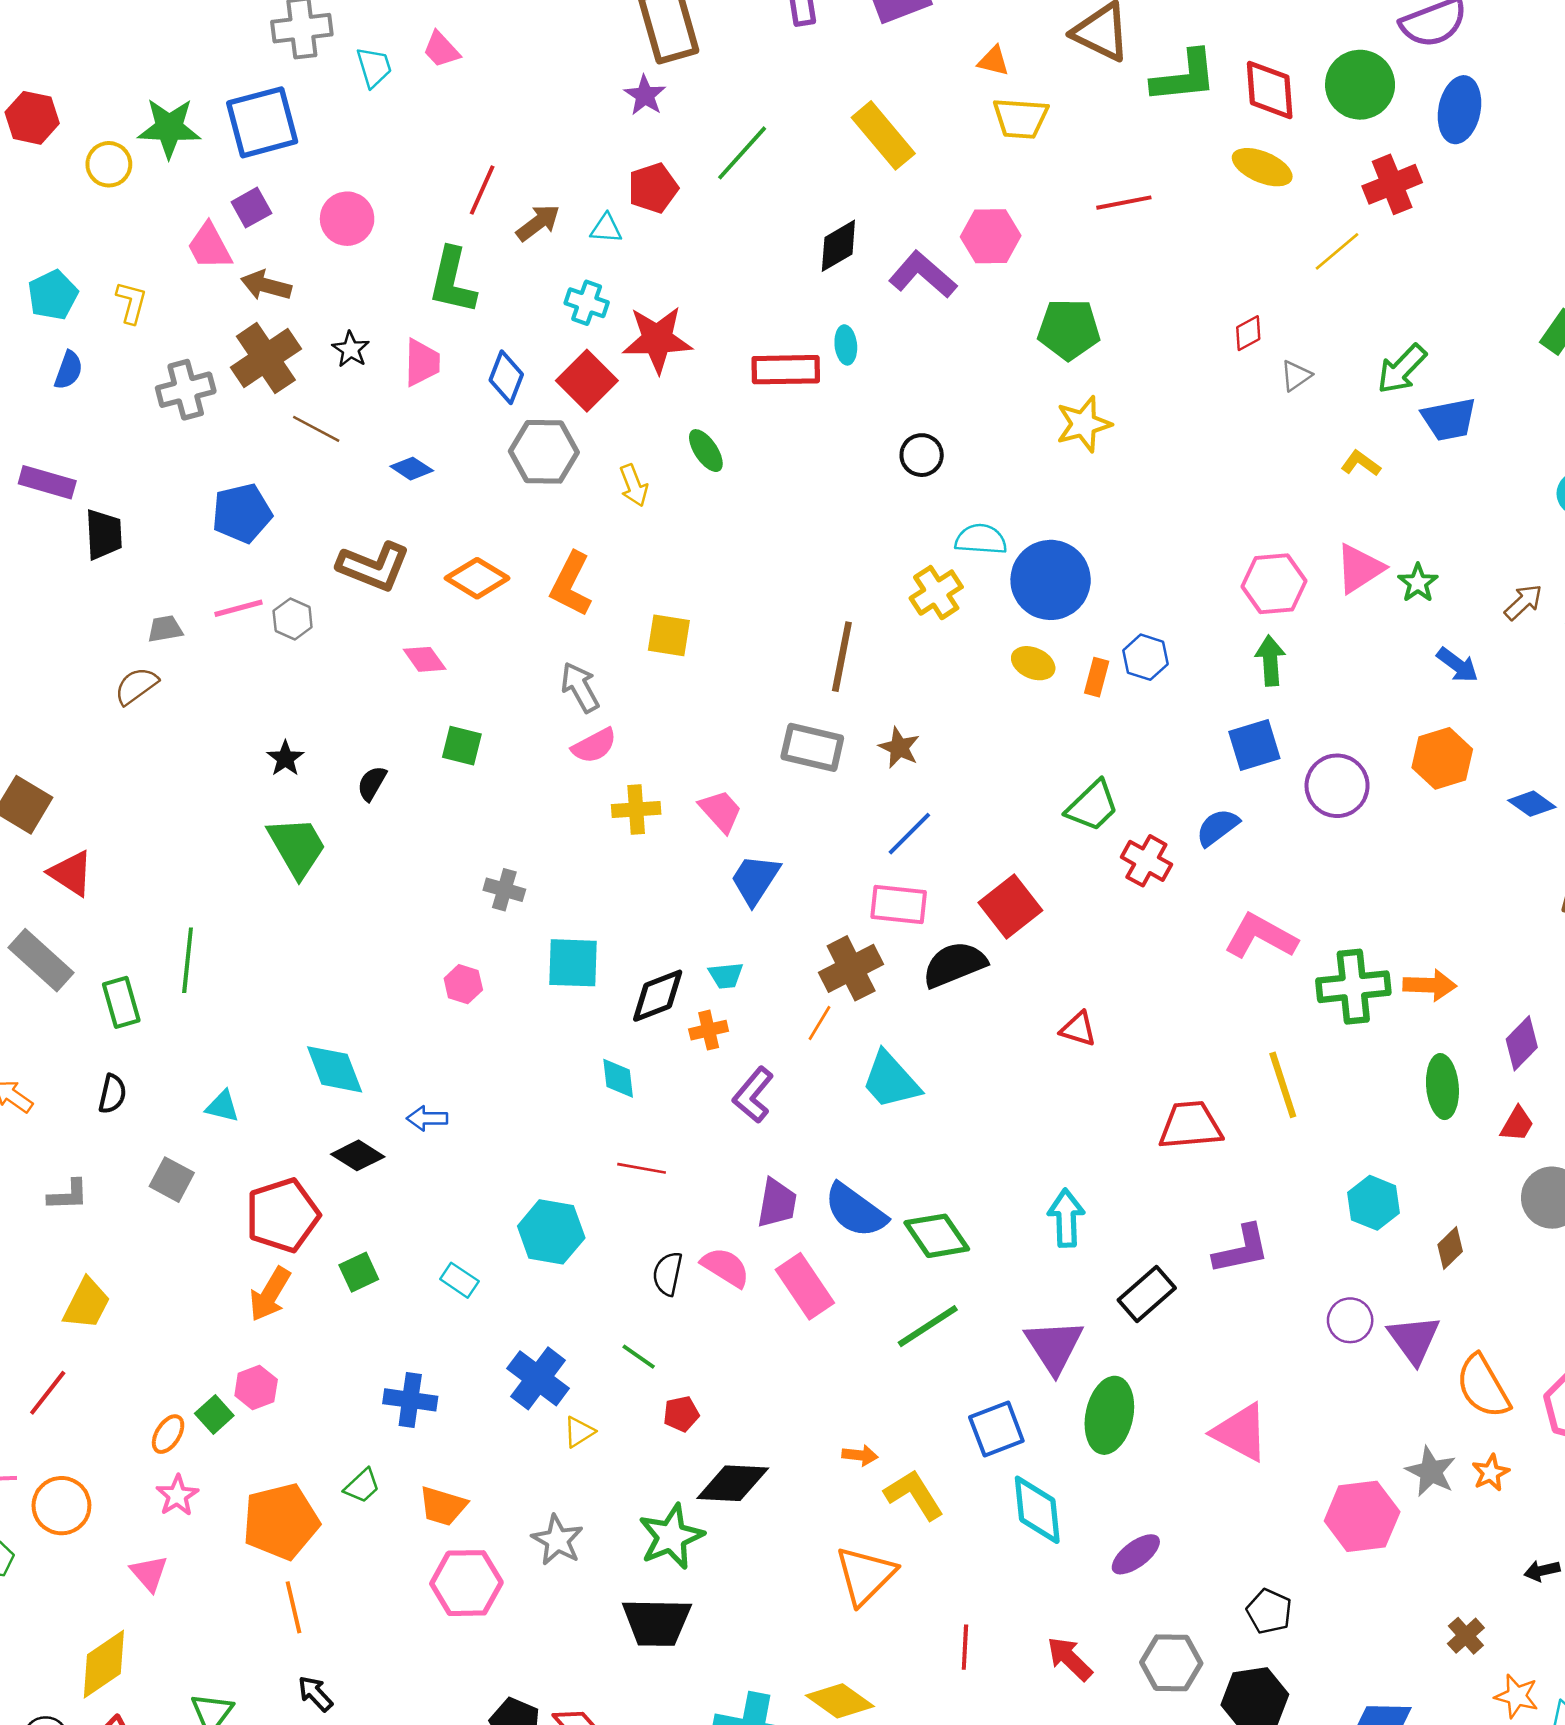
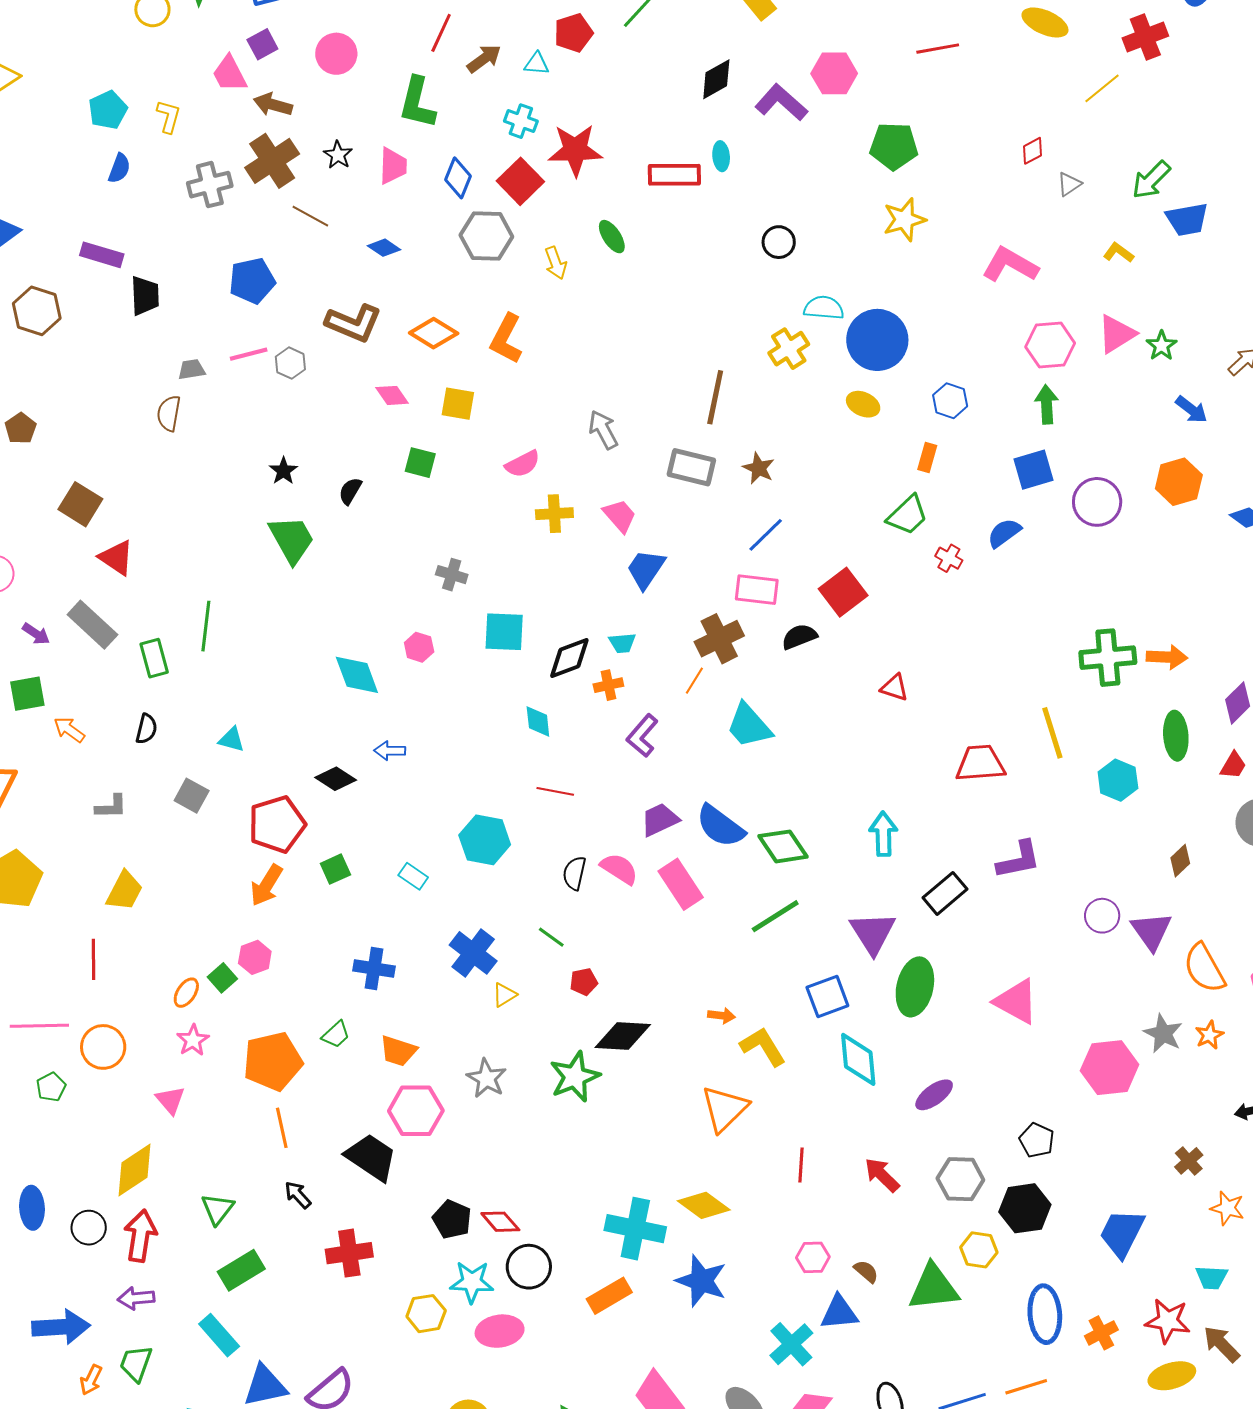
yellow square: (669, 635) -> (458, 404), moved
orange rectangle: (1097, 677) -> (927, 458), moved
brown semicircle: (136, 686) -> (169, 413), turned -45
gray arrow: (580, 687) -> (603, 430), moved
red cross: (1146, 861) -> (949, 558), size x0.7
pink L-shape: (1261, 936) -> (1010, 265), moved
black semicircle: (954, 964) -> (799, 637), size x0.7
cyan diamond: (335, 1069) -> (357, 675), moved
purple trapezoid: (777, 1203) -> (660, 820), turned -126
cyan hexagon: (1374, 1203) -> (1118, 780), moved
red line: (48, 1393) -> (94, 959), turned -39
black trapezoid: (657, 1622) -> (371, 1157), moved, turned -148

